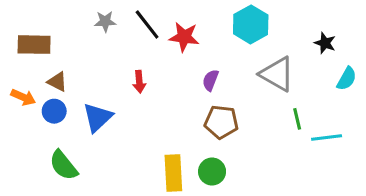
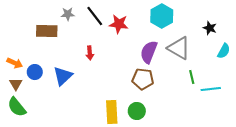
brown rectangle: (34, 45) -> (47, 31), moved
purple semicircle: (210, 80) -> (149, 52), moved, size x1.6
brown triangle: (57, 82) -> (16, 84), moved, turned 32
green semicircle: (63, 165) -> (17, 107), moved

